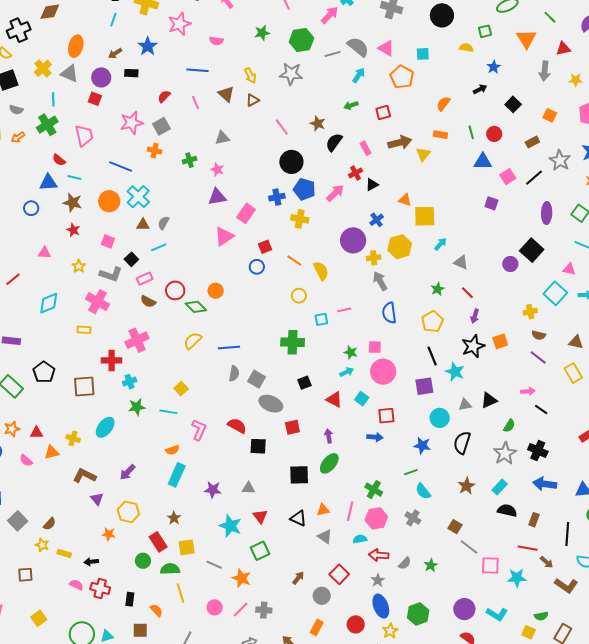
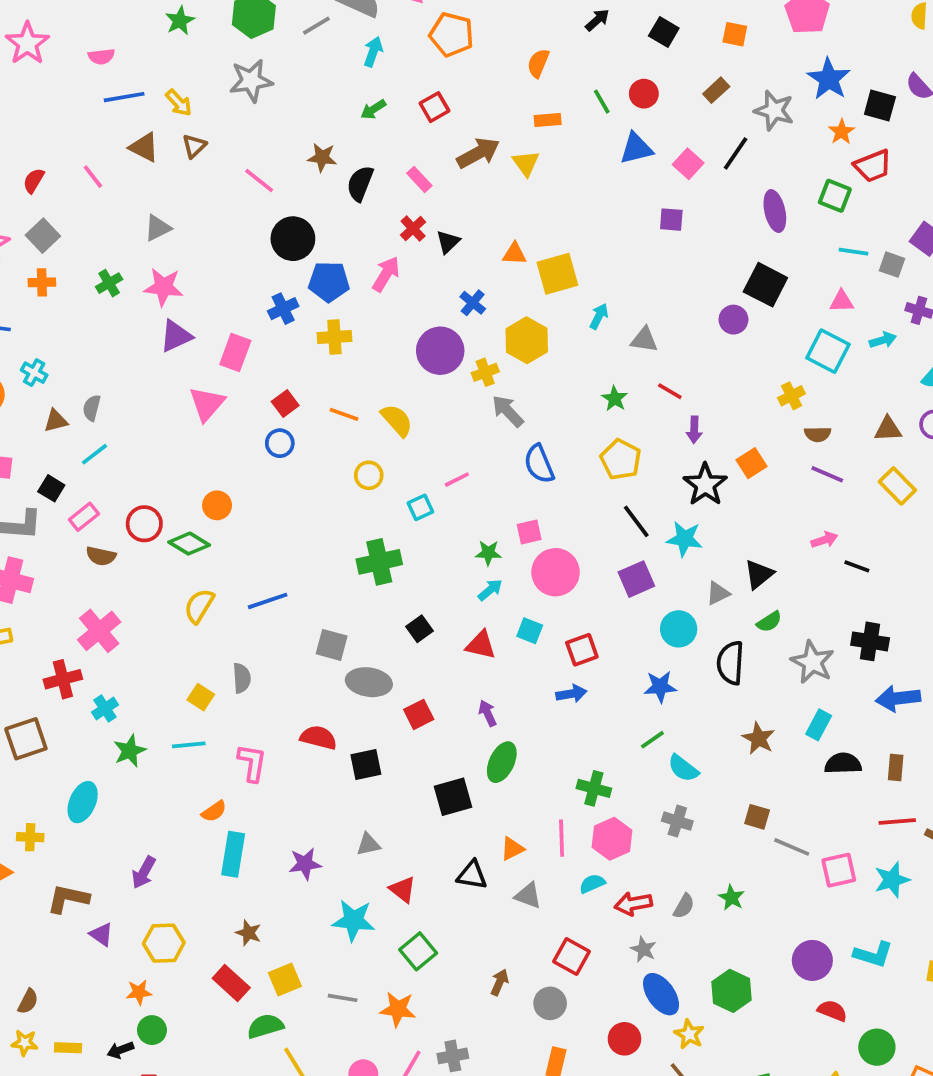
blue line: (198, 70) -> (124, 97), moved
pink star: (217, 170) -> (164, 287), size x1.5
cyan cross: (138, 197) -> (34, 373), size x0.6
gray semicircle: (234, 374) -> (242, 678), moved
green semicircle: (509, 426) -> (769, 622), moved, turned 40
green circle: (143, 561) -> (152, 1030), moved

